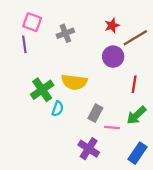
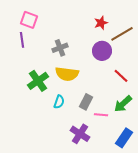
gray cross: (65, 33) -> (60, 48), moved
red line: (134, 84) -> (121, 76), turned -56
cyan semicircle: (58, 109) -> (59, 102), moved

